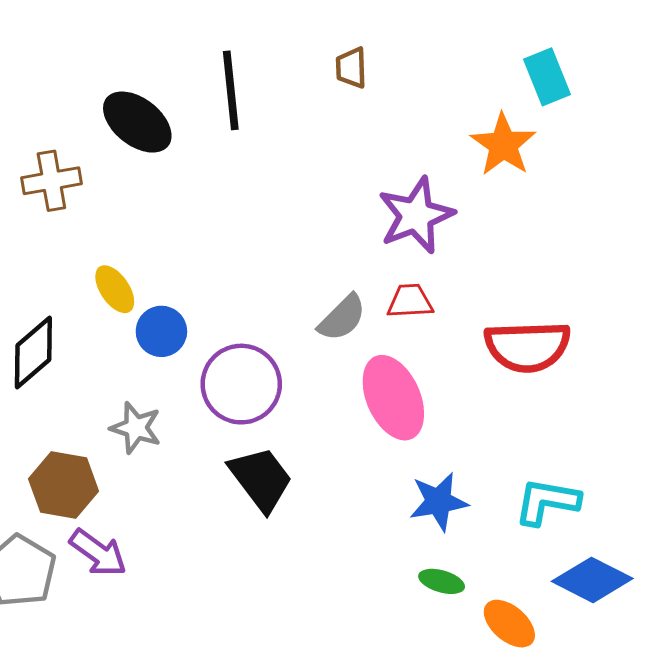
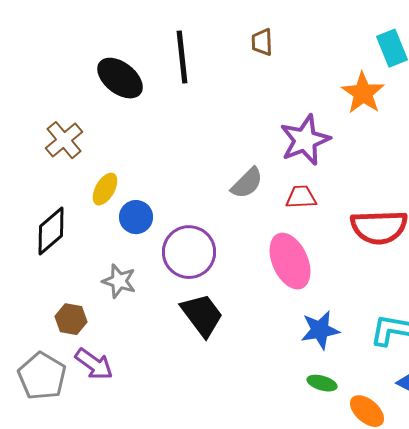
brown cross: (51, 181) -> (64, 140), moved, turned -30
yellow ellipse: (115, 289) -> (105, 189), turned 64
gray semicircle: (342, 318) -> (247, 183), moved
brown hexagon: (64, 485) -> (71, 319), size x0.7

